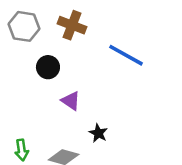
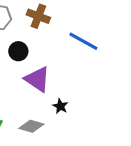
purple triangle: (71, 101) -> (37, 79), size x1.6

